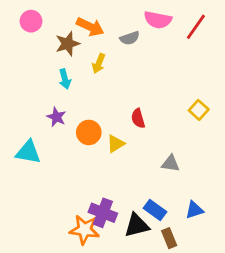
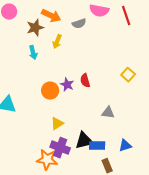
red line: (196, 27) -> (126, 16), turned -54
purple star: (56, 117) -> (67, 85), moved
yellow triangle: (116, 144) -> (57, 124), moved
blue rectangle: (155, 210) -> (97, 146), turned -35
black triangle: (137, 225) -> (84, 141), moved

